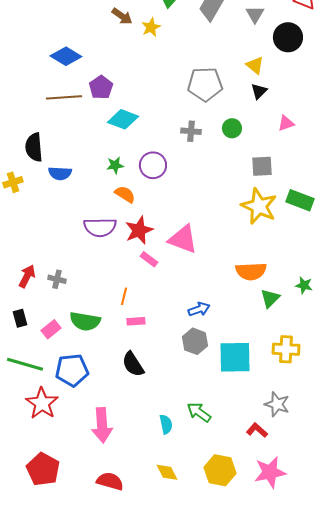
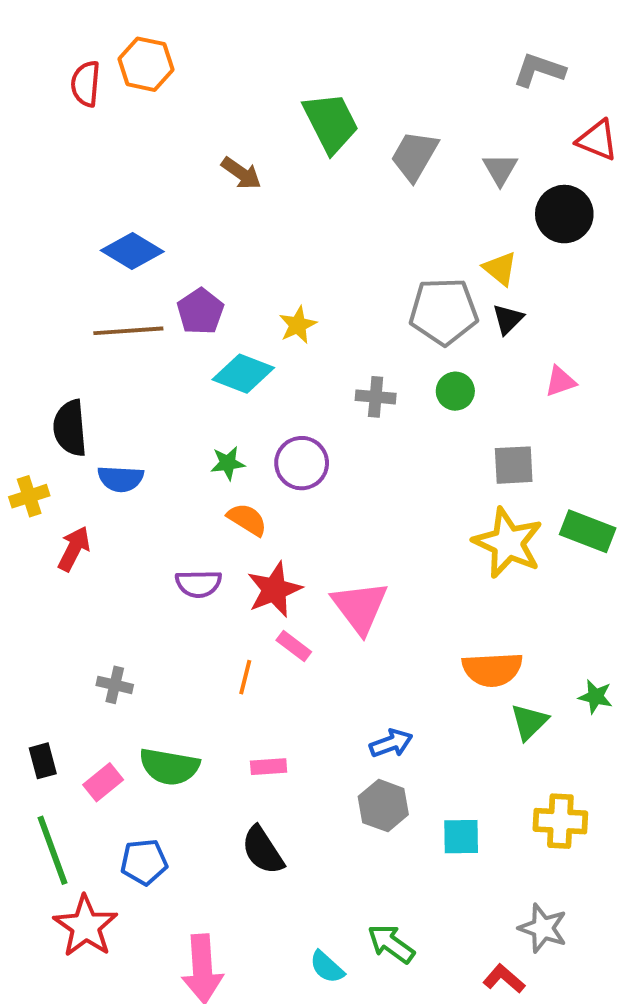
yellow star: (151, 27) -> (298, 325), moved
gray pentagon: (205, 84) -> (444, 311), moved
purple semicircle: (100, 227) -> (198, 584), size x0.7
pink triangle: (183, 239) -> (360, 607), turned 32
red arrow: (27, 276) -> (74, 549), moved
orange line: (124, 296) -> (245, 677), moved
cyan square: (235, 357) -> (461, 837), size x0.6
green line: (25, 364) -> (53, 850), turned 54
blue pentagon: (72, 370) -> (144, 862), size x0.7
cyan semicircle: (166, 424) -> (327, 967), turned 144

